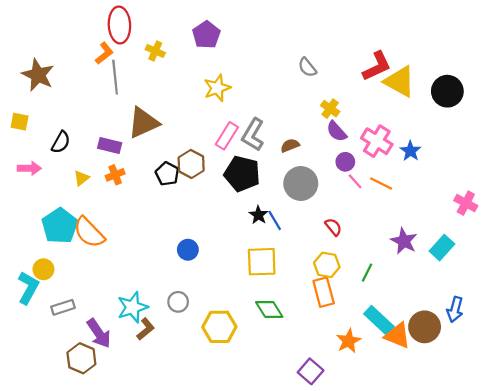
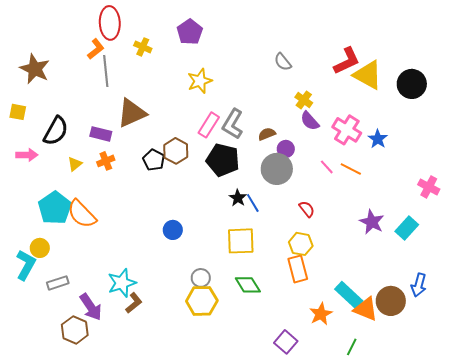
black semicircle: (61, 142) -> (56, 131), size x1.4
purple circle: (345, 162) -> (286, 149), moved
green line: (367, 273) -> (352, 347), moved
gray circle: (178, 302) -> (201, 278), moved

